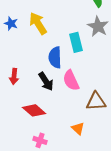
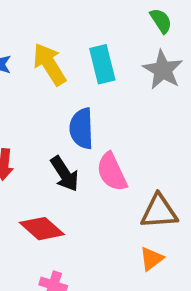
cyan rectangle: (76, 42) -> (102, 64), moved
orange triangle: (78, 128) -> (151, 259), moved, turned 40

